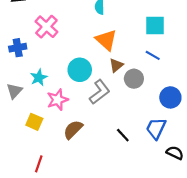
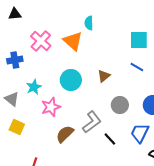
orange triangle: (106, 40) -> (73, 41), moved
gray circle: (134, 79) -> (120, 105), moved
gray triangle: (14, 91) -> (12, 99), turned -35
gray L-shape: (100, 92) -> (92, 122), moved
yellow square: (34, 122) -> (17, 127), moved

